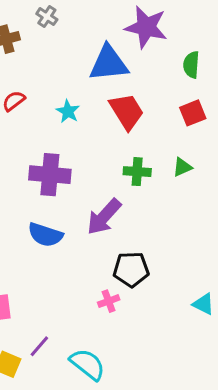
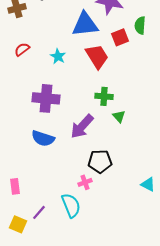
red square: (193, 113) -> (120, 37), moved
green triangle: (182, 167) -> (119, 116), moved, turned -48
cyan semicircle: (87, 364) -> (71, 205), moved, turned 30

